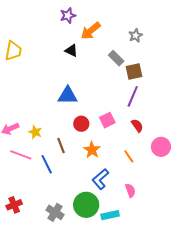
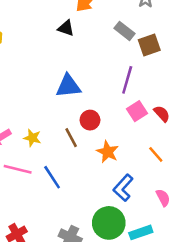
purple line: (133, 96) -> (127, 80), moved
pink square: (107, 120) -> (137, 111), moved
brown line: (61, 145) -> (71, 138), moved

